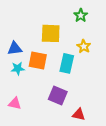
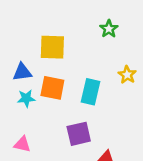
yellow square: (51, 33) -> (52, 47), moved
yellow star: (84, 46) -> (127, 75), moved
purple square: (58, 95) -> (79, 134), turned -36

